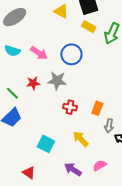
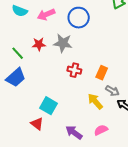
pink arrow: (39, 53) -> (46, 14), turned 120
gray arrow: (109, 126) -> (112, 91), turned -72
yellow arrow: (81, 139) -> (95, 101), moved
red triangle: (29, 173) -> (37, 124), moved

